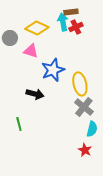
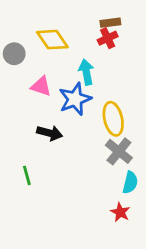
brown rectangle: (71, 12) -> (110, 23), moved
cyan arrow: (63, 22) -> (86, 72), moved
yellow diamond: (37, 28) -> (52, 40), turned 30
pink triangle: (31, 51) -> (41, 86), moved

